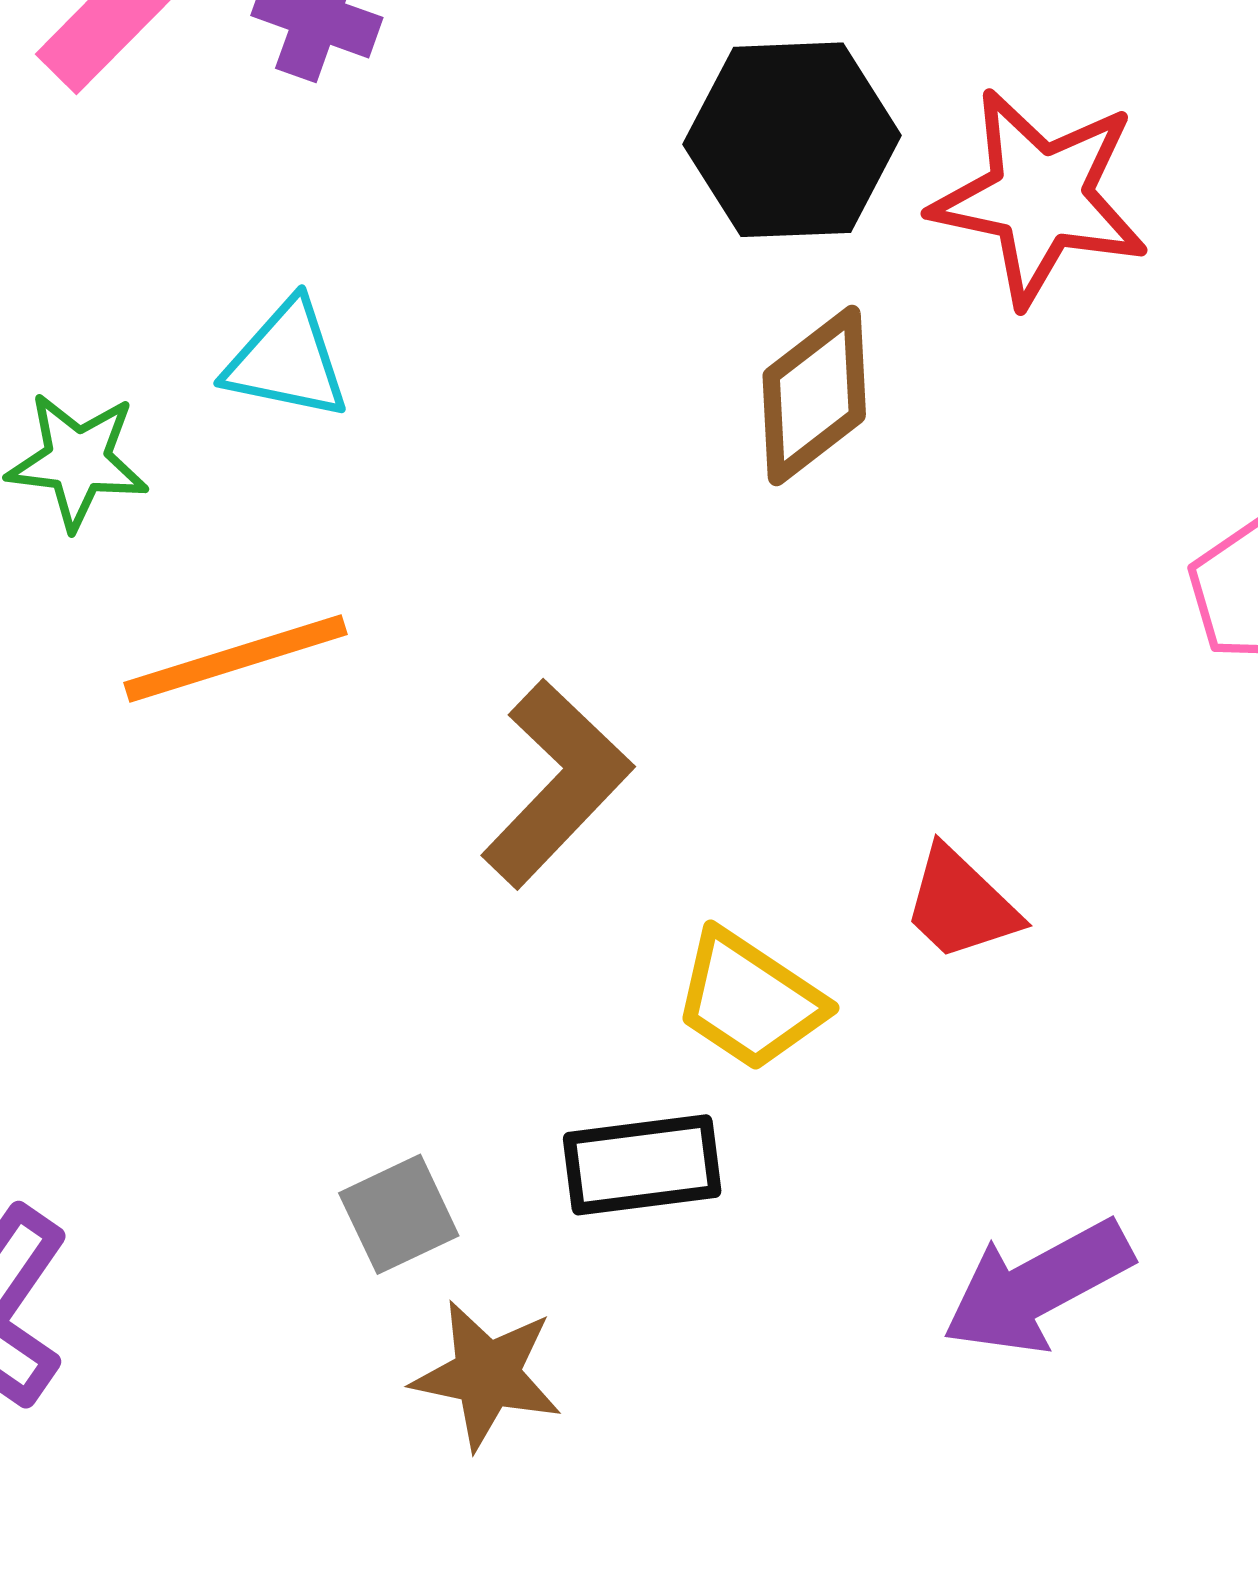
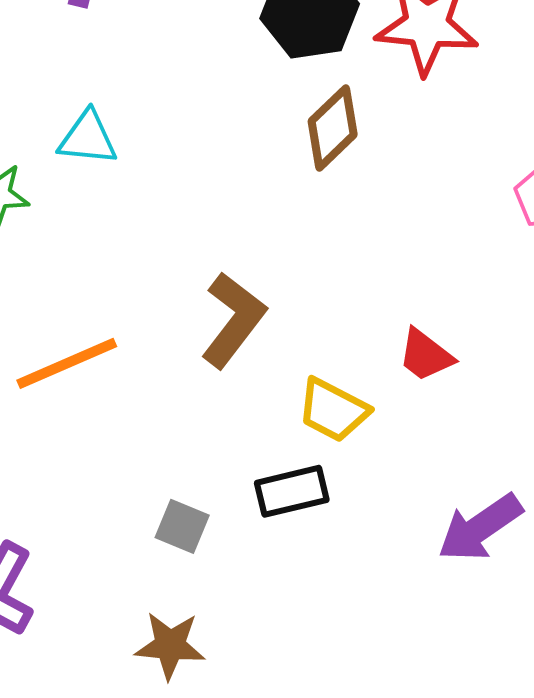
orange line: (235, 658) -> (67, 363), moved
gray square: (399, 1214) -> (182, 526), turned -36
brown star: (487, 1375) -> (170, 645), moved

